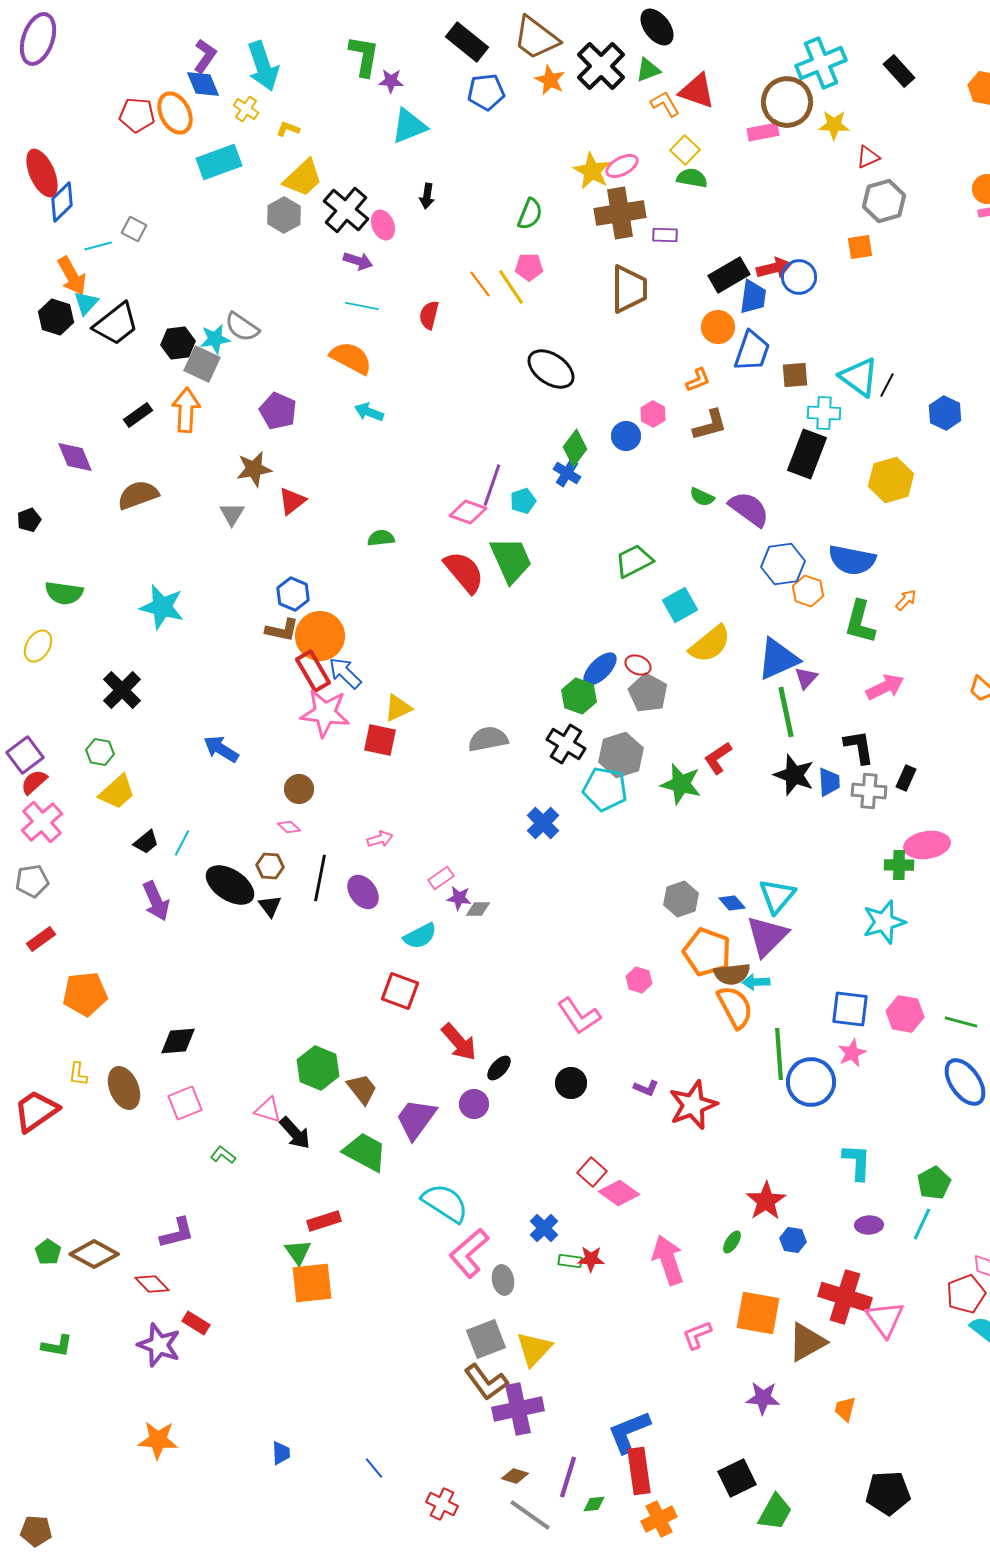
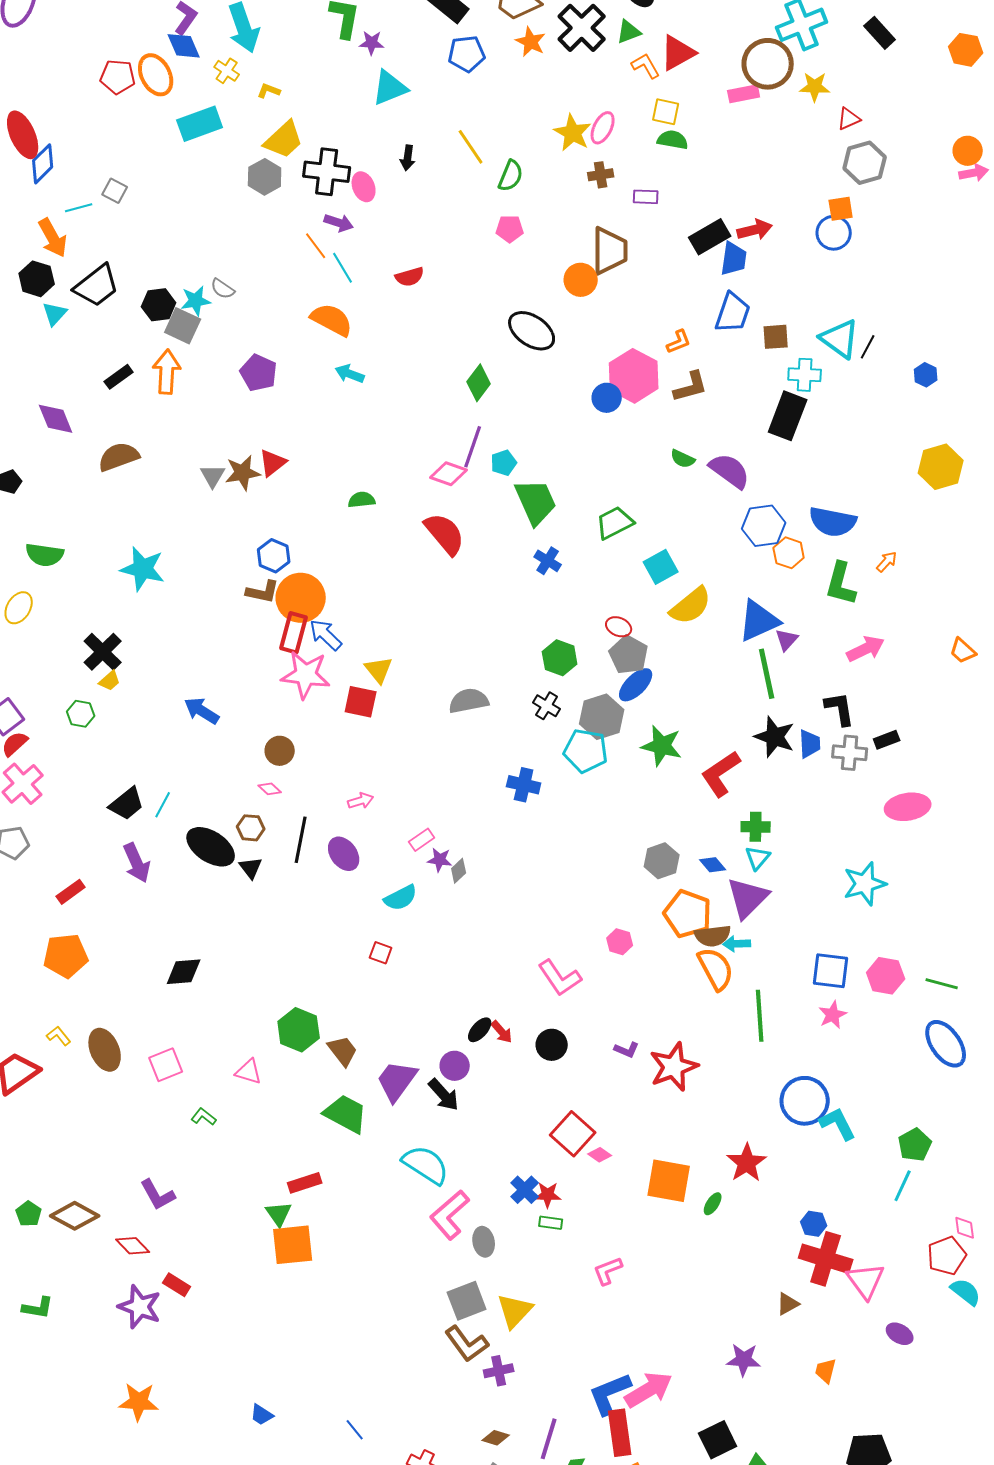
red triangle: (697, 91) -> (678, 53), turned -48
yellow square: (685, 150) -> (666, 112), turned -32
pink ellipse: (622, 166) -> (603, 128), turned -36
black cross: (346, 210) -> (327, 172), turned -33
brown cross: (620, 213) -> (601, 175), size x0.5
blue circle: (799, 277) -> (834, 233), moved
orange line: (480, 284) -> (316, 246), moved
yellow line: (511, 287) -> (471, 147), moved
cyan triangle: (86, 303) -> (55, 314), moved
cyan line: (362, 306) -> (343, 268), turned 48
red semicircle: (429, 315) -> (410, 277), turned -120
gray semicircle: (242, 327) -> (223, 289), size x0.7
orange circle: (718, 327) -> (581, 280), moved
blue hexagon: (945, 413) -> (926, 375), size x0.7
pink hexagon: (653, 414) -> (634, 376), size x2.0
green diamond: (575, 448) -> (479, 383), moved
brown star: (254, 469) -> (243, 473), moved
blue cross: (567, 473) -> (548, 561), moved
yellow hexagon: (891, 480) -> (941, 467), moved
green trapezoid: (511, 560) -> (536, 502), moved
blue ellipse: (600, 669) -> (636, 685), moved
red rectangle: (313, 671) -> (294, 633), turned 45
yellow triangle: (398, 708) -> (379, 670), turned -44
black cross: (566, 744) -> (547, 706), size x0.7
red L-shape: (718, 758) -> (721, 774), moved, size x1.4
black rectangle: (906, 778) -> (887, 740), turned 45
yellow trapezoid: (117, 792) -> (110, 681), moved, size x0.6
blue cross: (543, 823) -> (524, 785), turned -32
black trapezoid: (146, 842) -> (127, 804), size x1.4
green cross: (899, 865) -> (756, 827), moved
cyan triangle: (777, 896) -> (758, 858), size x0.7
gray diamond: (478, 909) -> (459, 871), turned -45
red rectangle: (41, 939) -> (71, 892), moved
red square: (400, 991) -> (381, 953), size x0.6
black diamond: (178, 1041) -> (184, 972), moved
red arrow: (459, 1042) -> (502, 1032), moved, size x0.6
yellow L-shape: (78, 1074) -> (59, 1036), turned 135
blue circle: (811, 1082) -> (805, 1101), moved
black arrow: (295, 1133) -> (444, 1095), moved
cyan L-shape: (857, 1162) -> (838, 1124), turned -30
red square: (592, 1172) -> (573, 1134), size x1.5
pink diamond: (619, 1193) -> (600, 1155), size x0.6
purple ellipse: (869, 1225) -> (900, 1334), moved, turned 32
purple L-shape: (177, 1233) -> (158, 1195), turned 75
blue hexagon: (793, 1240) -> (814, 1224), moved
red star: (591, 1259) -> (548, 1195), moved
pink arrow: (668, 1260) -> (649, 1390), moved, turned 78
orange square: (758, 1313) -> (669, 1181), moved
pink L-shape: (697, 1335) -> (608, 1271), moved
brown triangle: (807, 1342) -> (788, 1304), size x0.6
purple cross: (518, 1409) -> (499, 1371), size x0.6
blue trapezoid: (281, 1453) -> (262, 1415), turned 125

